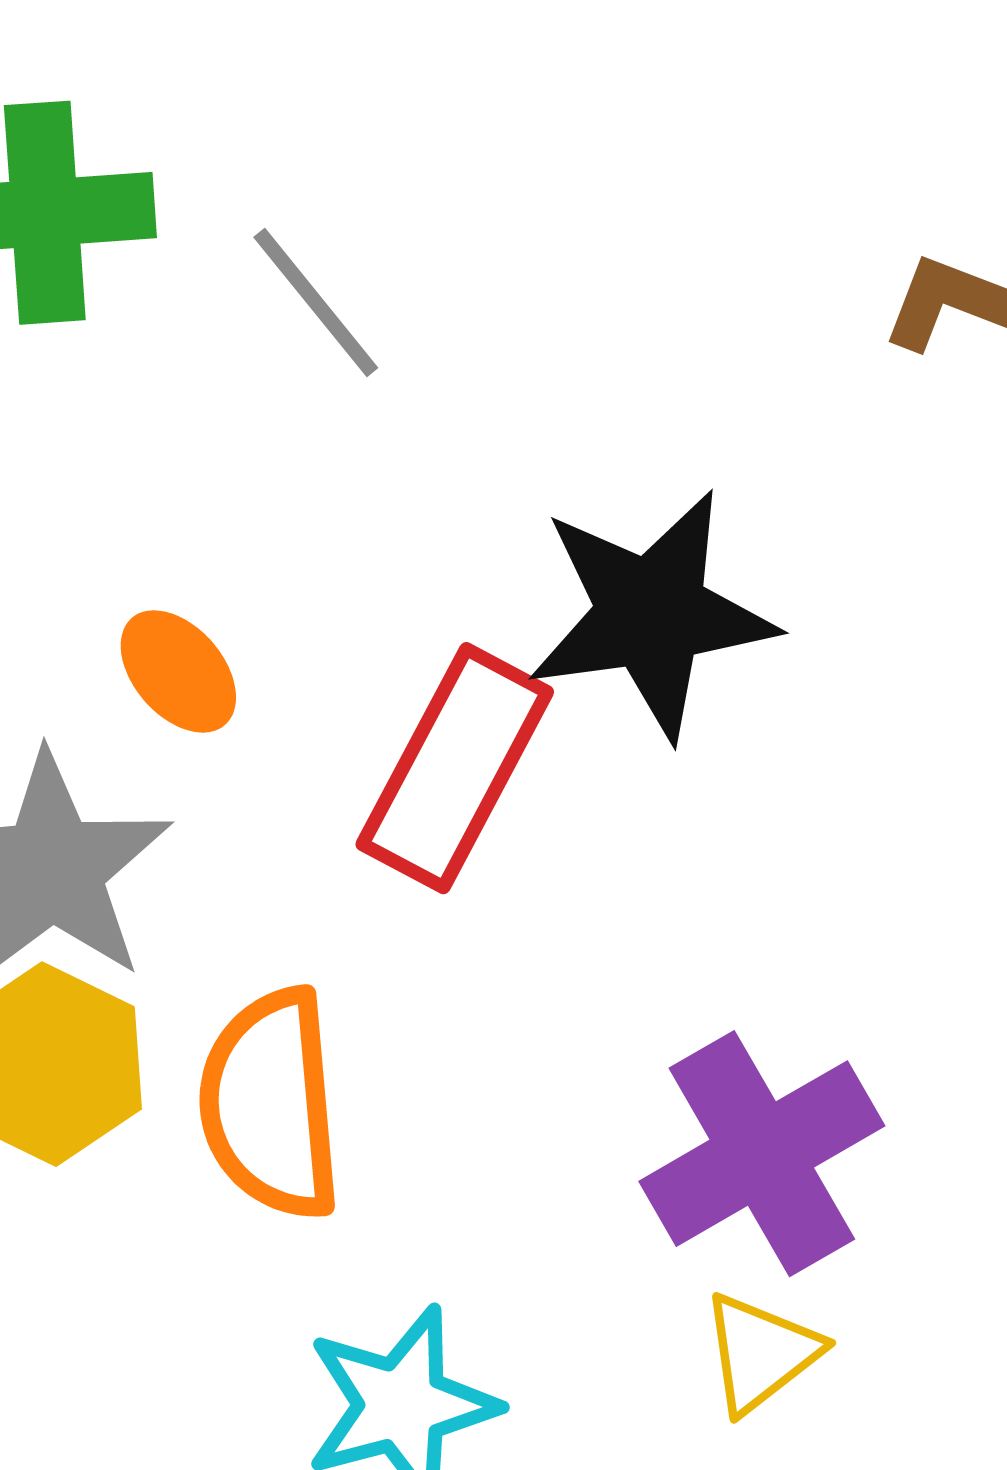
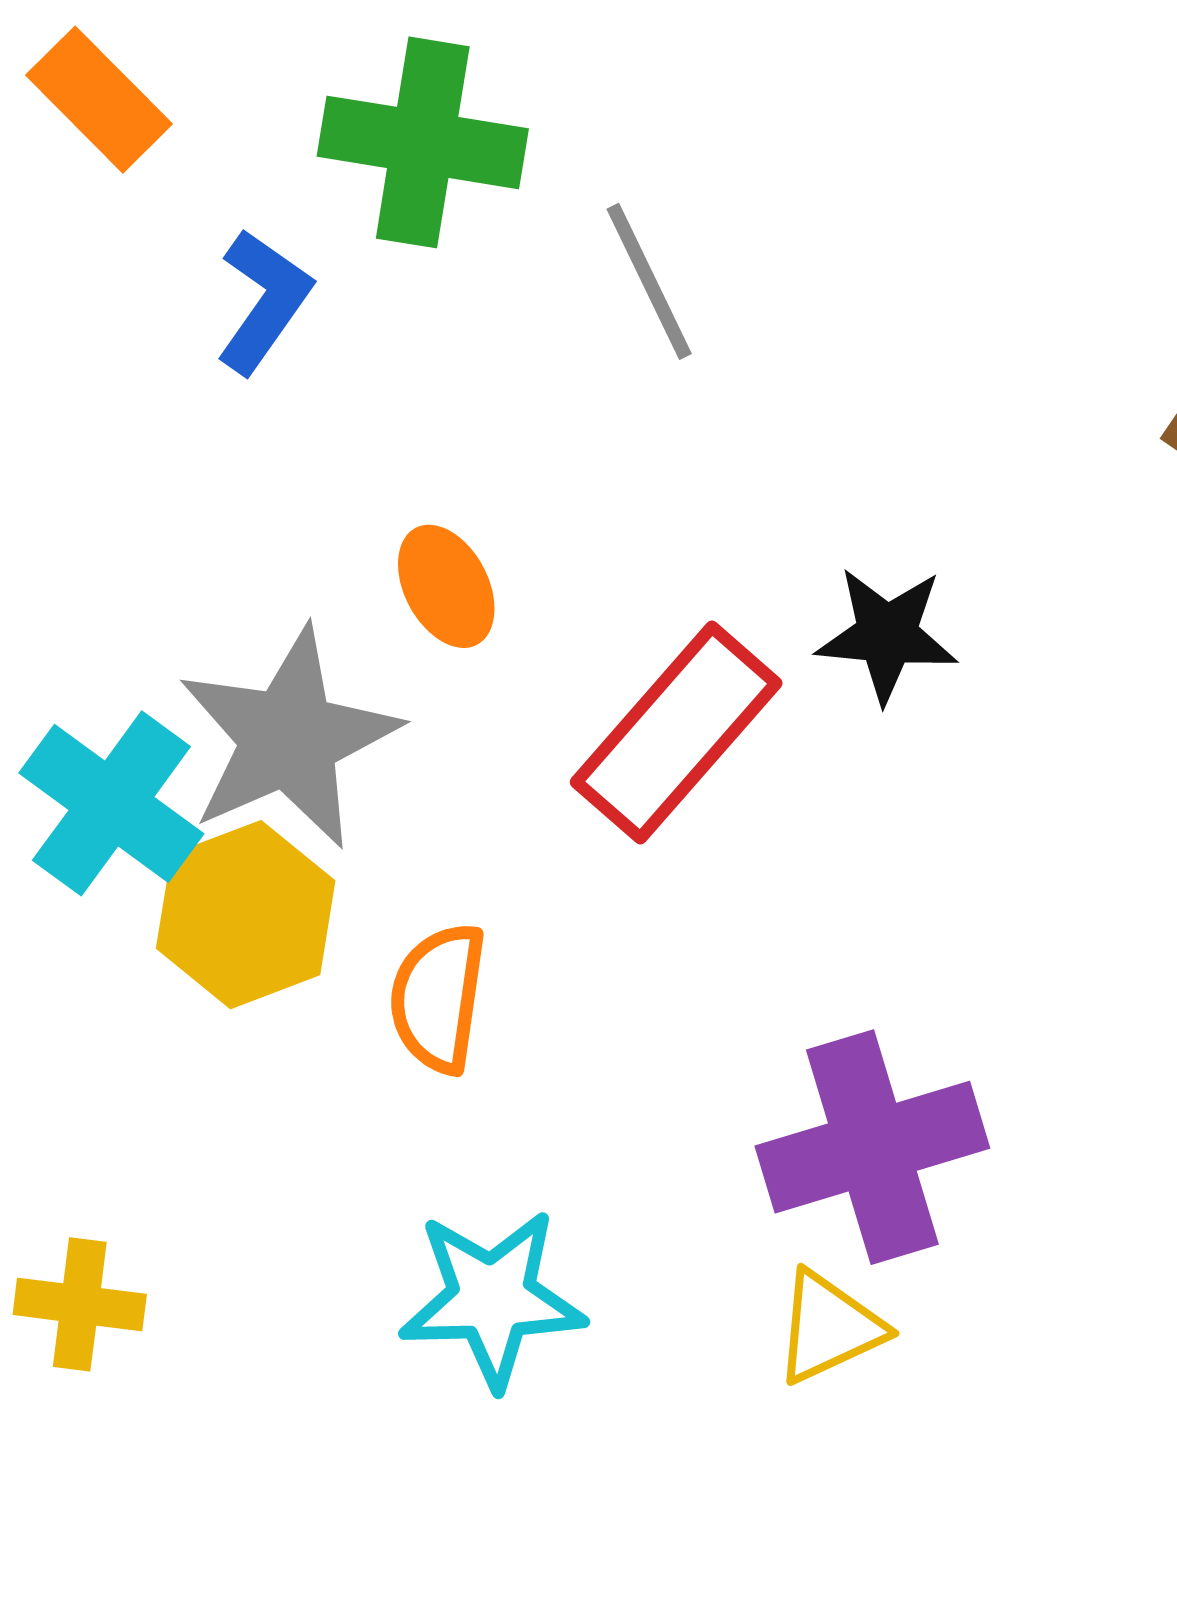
black star: (651, 614) -> (887, 635), size x0.6
orange semicircle: (271, 1104) -> (438, 998), size x0.7

